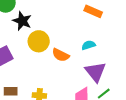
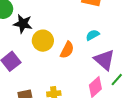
orange semicircle: (61, 55) -> (67, 50), turned -78

